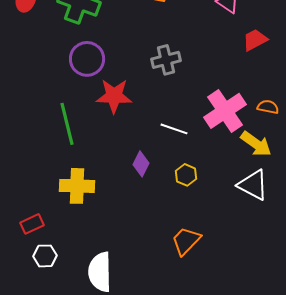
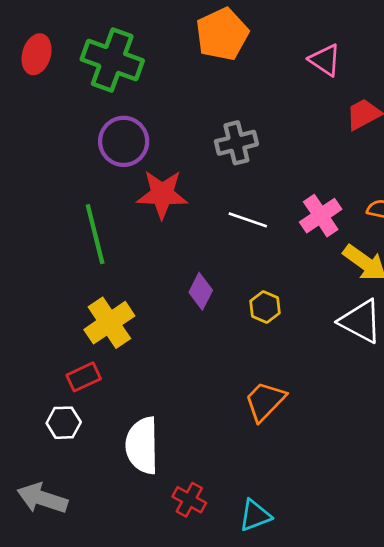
pink cross: (225, 111) -> (321, 216), size x0.7
white line: (174, 129) -> (248, 220), moved
yellow cross: (77, 186) -> (109, 323), turned -36
red rectangle: (32, 224) -> (84, 377), moved

